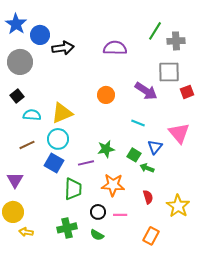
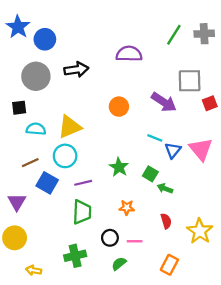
gray cross: (176, 41) -> (204, 34), moved
black arrow: (63, 48) -> (76, 70), moved
gray circle: (20, 62) -> (36, 76), moved
black square: (17, 96) -> (19, 108), turned 32
blue triangle: (155, 147) -> (173, 150), moved
green star: (106, 149) -> (119, 167), turned -30
blue square: (54, 163) -> (47, 183), moved
purple line: (86, 163) -> (83, 183), moved
orange star: (113, 185) -> (127, 208), size x0.6
yellow arrow: (26, 232) -> (34, 270), moved
green semicircle: (97, 235) -> (119, 264), moved, turned 112

